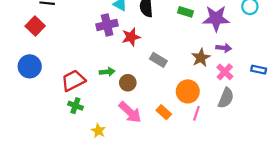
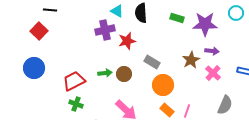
brown circle: (128, 83) -> (124, 74), moved
orange circle: (188, 91) -> (163, 85), moved
gray semicircle: (226, 98) -> (225, 105), moved
orange rectangle: (164, 112) -> (167, 110), moved

